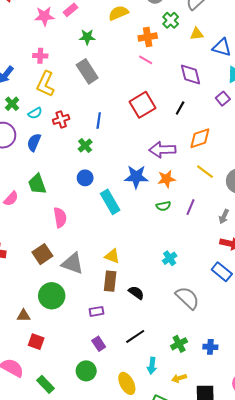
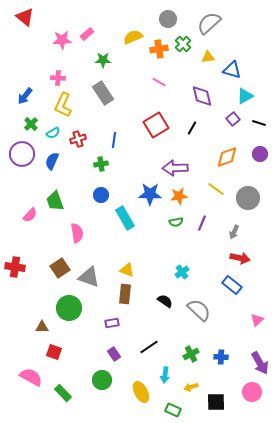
orange cross: (148, 37) -> (159, 49), moved
orange diamond: (200, 138) -> (227, 157), moved
green cross: (85, 146) -> (101, 164), turned 32
black semicircle: (136, 293) -> (165, 301), moved

